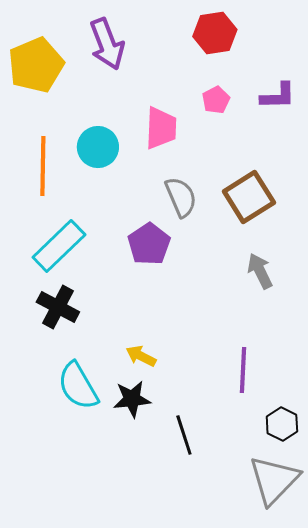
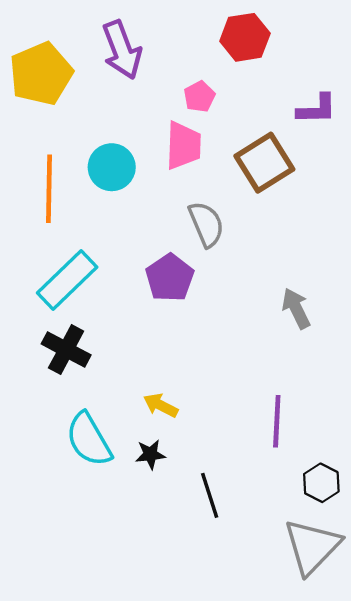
pink pentagon: (216, 100) -> (199, 97), moved
brown square: (249, 197) -> (264, 163), moved
black star: (132, 399) -> (150, 454), size x0.7

